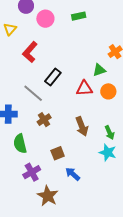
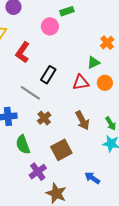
pink circle: (45, 19) -> (50, 26), moved
brown square: (58, 153) -> (61, 150), size x1.5
blue arrow: (73, 174) -> (92, 178), moved

